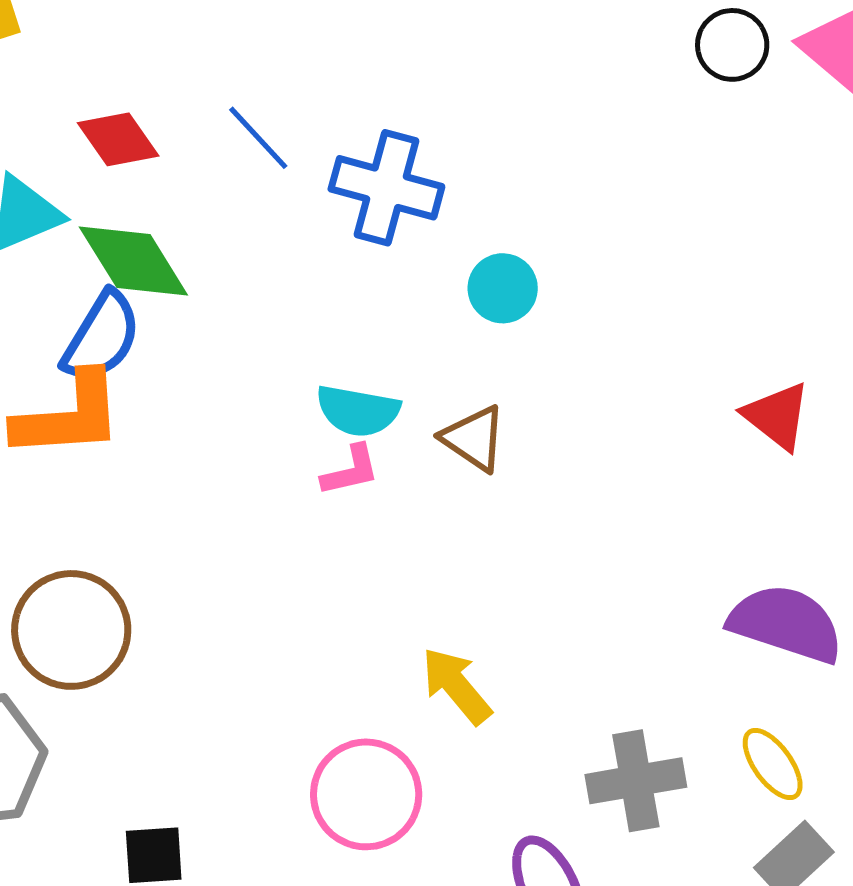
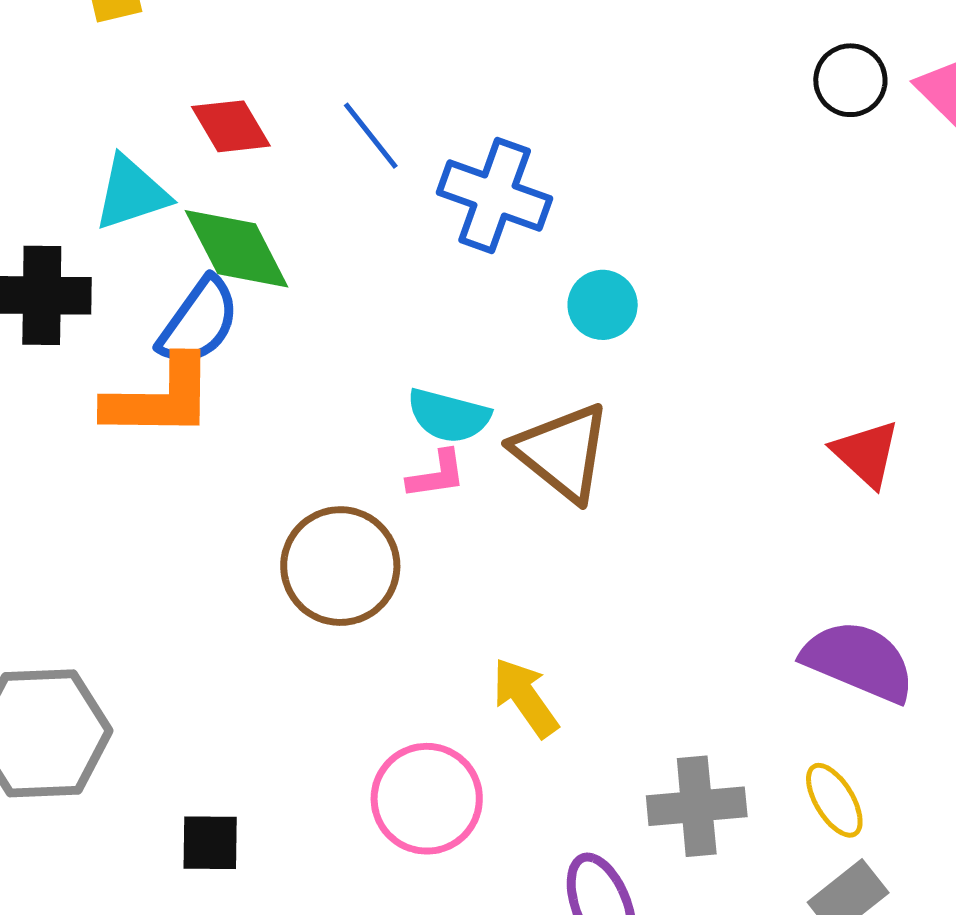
brown triangle: (474, 438) -> (562, 452), size x1.5
brown circle: (71, 630) -> (340, 566), moved

